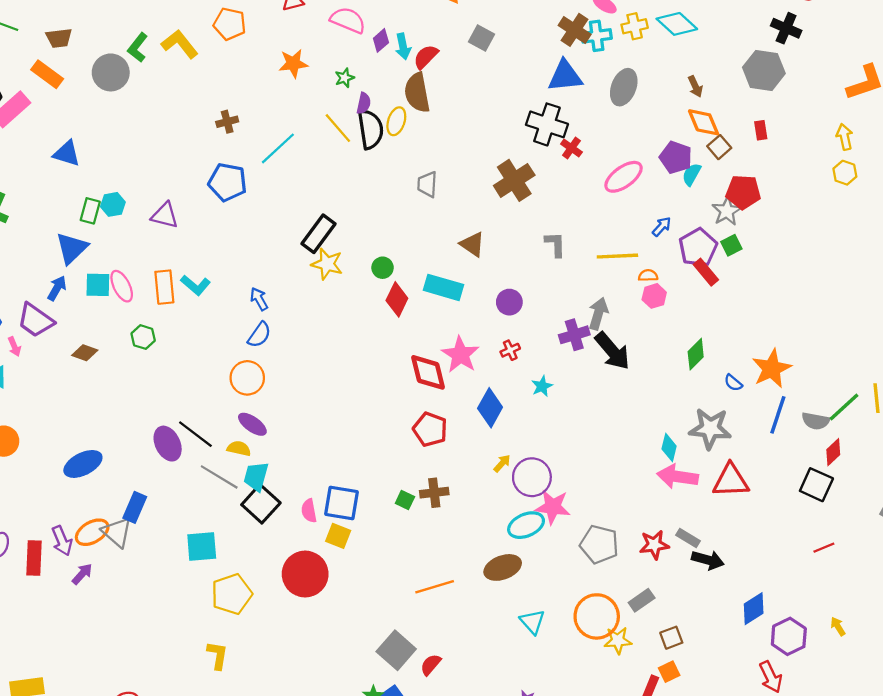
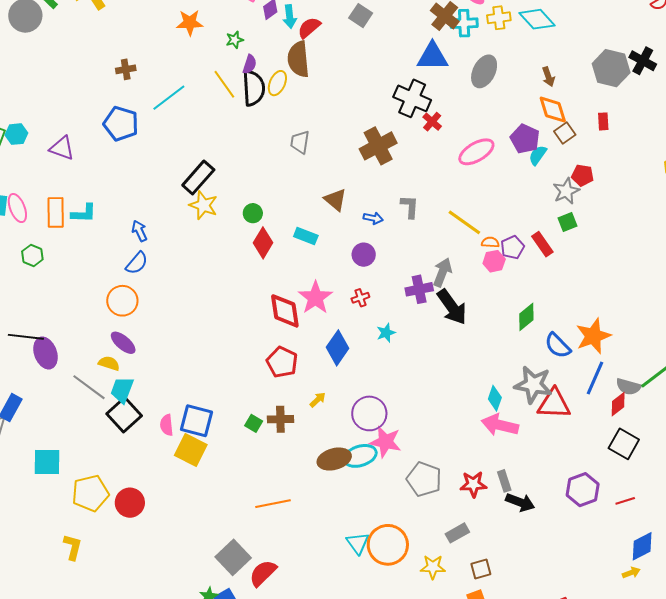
black cross: (786, 28) -> (643, 61), moved
red pentagon: (743, 192) -> (583, 175), size x0.7
blue arrow: (662, 227) -> (373, 218), moved, turned 54
purple pentagon: (698, 247) -> (512, 247), moved, size x0.7
yellow line: (617, 256) -> (464, 222), turned 33
cyan L-shape: (195, 285) -> (84, 213), turned -44
cyan rectangle: (443, 287) -> (306, 236), size x0.7
blue semicircle: (733, 383) -> (558, 346), size x1.6
black line: (195, 434) -> (26, 337), moved, turned -36
red diamond: (833, 452) -> (618, 404), moved
yellow arrow: (502, 463) -> (318, 400), moved
red triangle: (731, 481) -> (554, 404), moved
yellow square: (338, 536) -> (191, 450), size x1.4
gray rectangle: (688, 538) -> (504, 481), turned 35
cyan square: (202, 547) -> (47, 462), moved
brown ellipse: (503, 567) -> (334, 459), moved
red circle: (305, 574) -> (130, 503), moved, size x0.7
blue diamond: (754, 609) -> (642, 546), moved
orange circle: (597, 616) -> (388, 545), moved
yellow arrow: (838, 626) -> (631, 573), turned 96
purple hexagon: (789, 636) -> (583, 490), moved
red semicircle: (431, 665) -> (263, 573), size x1.4

